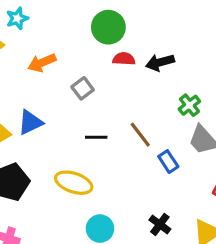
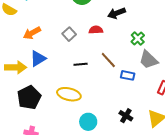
red semicircle: (124, 59) -> (96, 30), moved
orange arrow: (42, 63) -> (32, 33), moved
blue rectangle: (168, 162) -> (128, 75), turned -40

